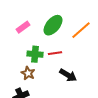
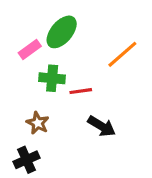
green ellipse: (53, 25) -> (62, 32), moved
green cross: (35, 54) -> (52, 78), moved

